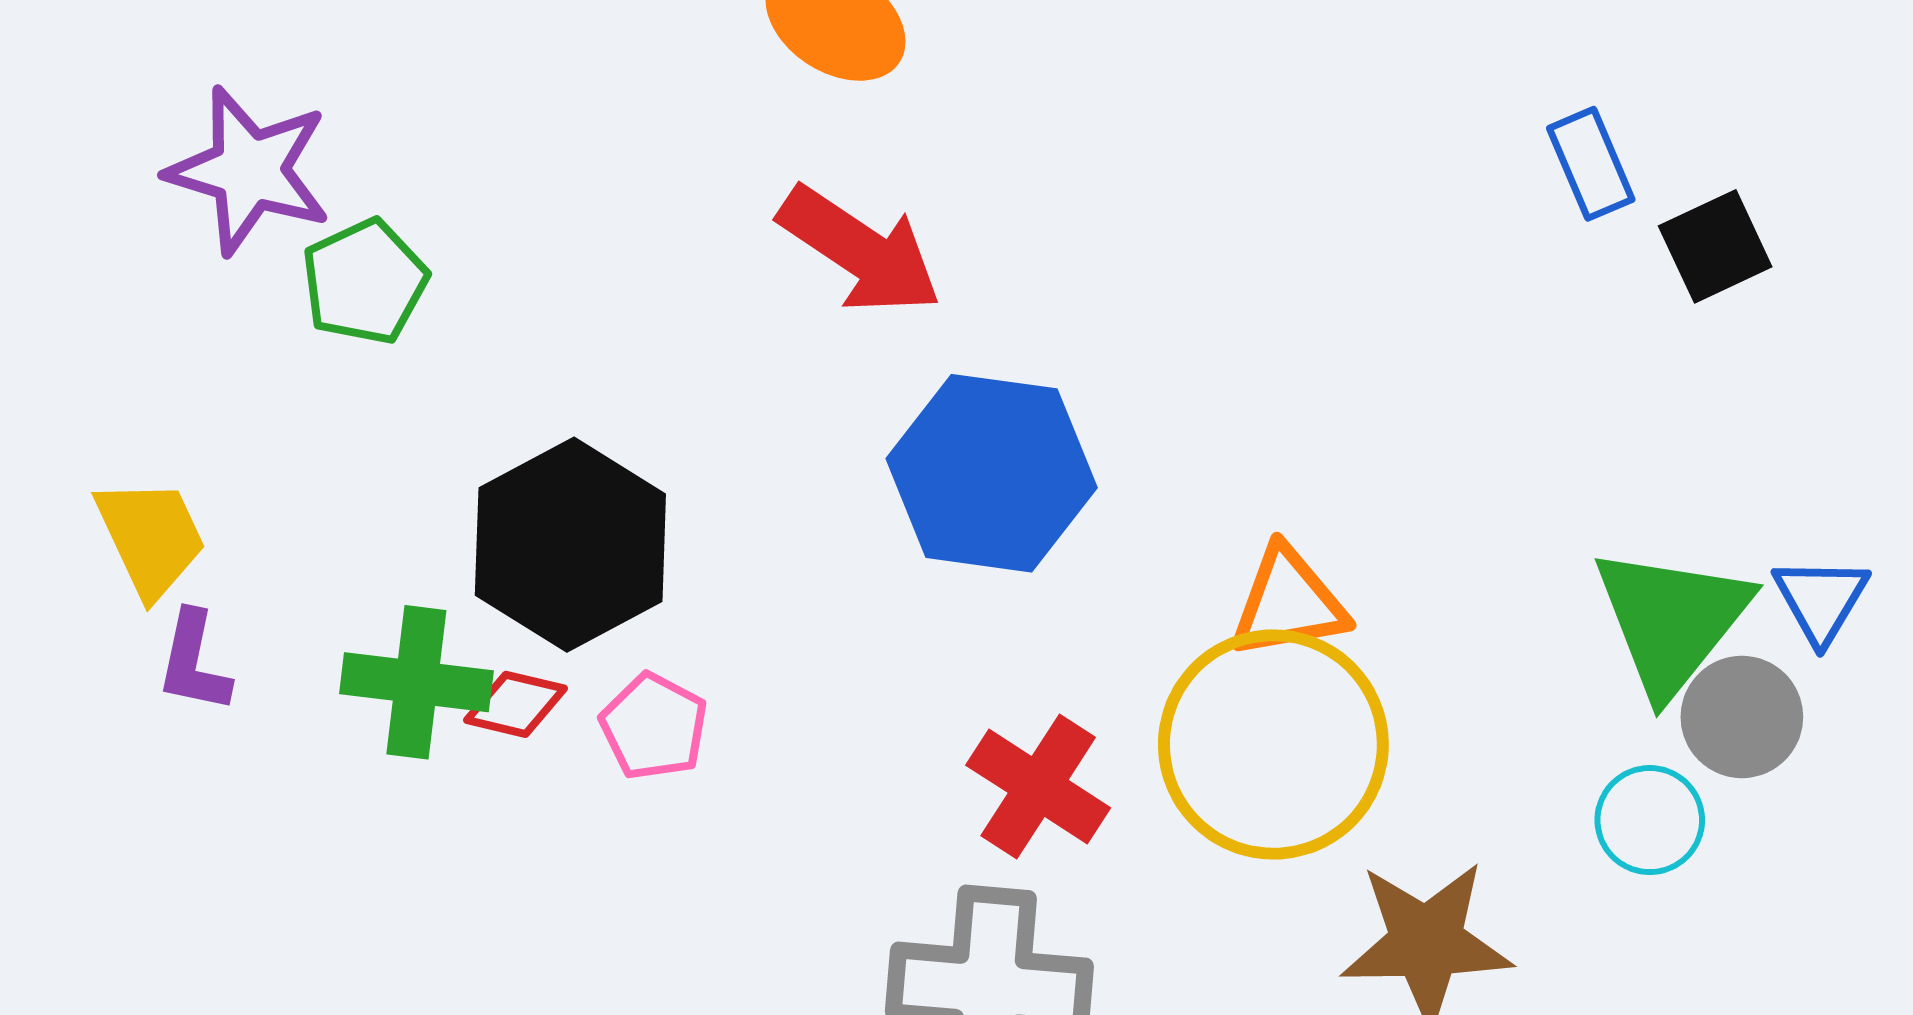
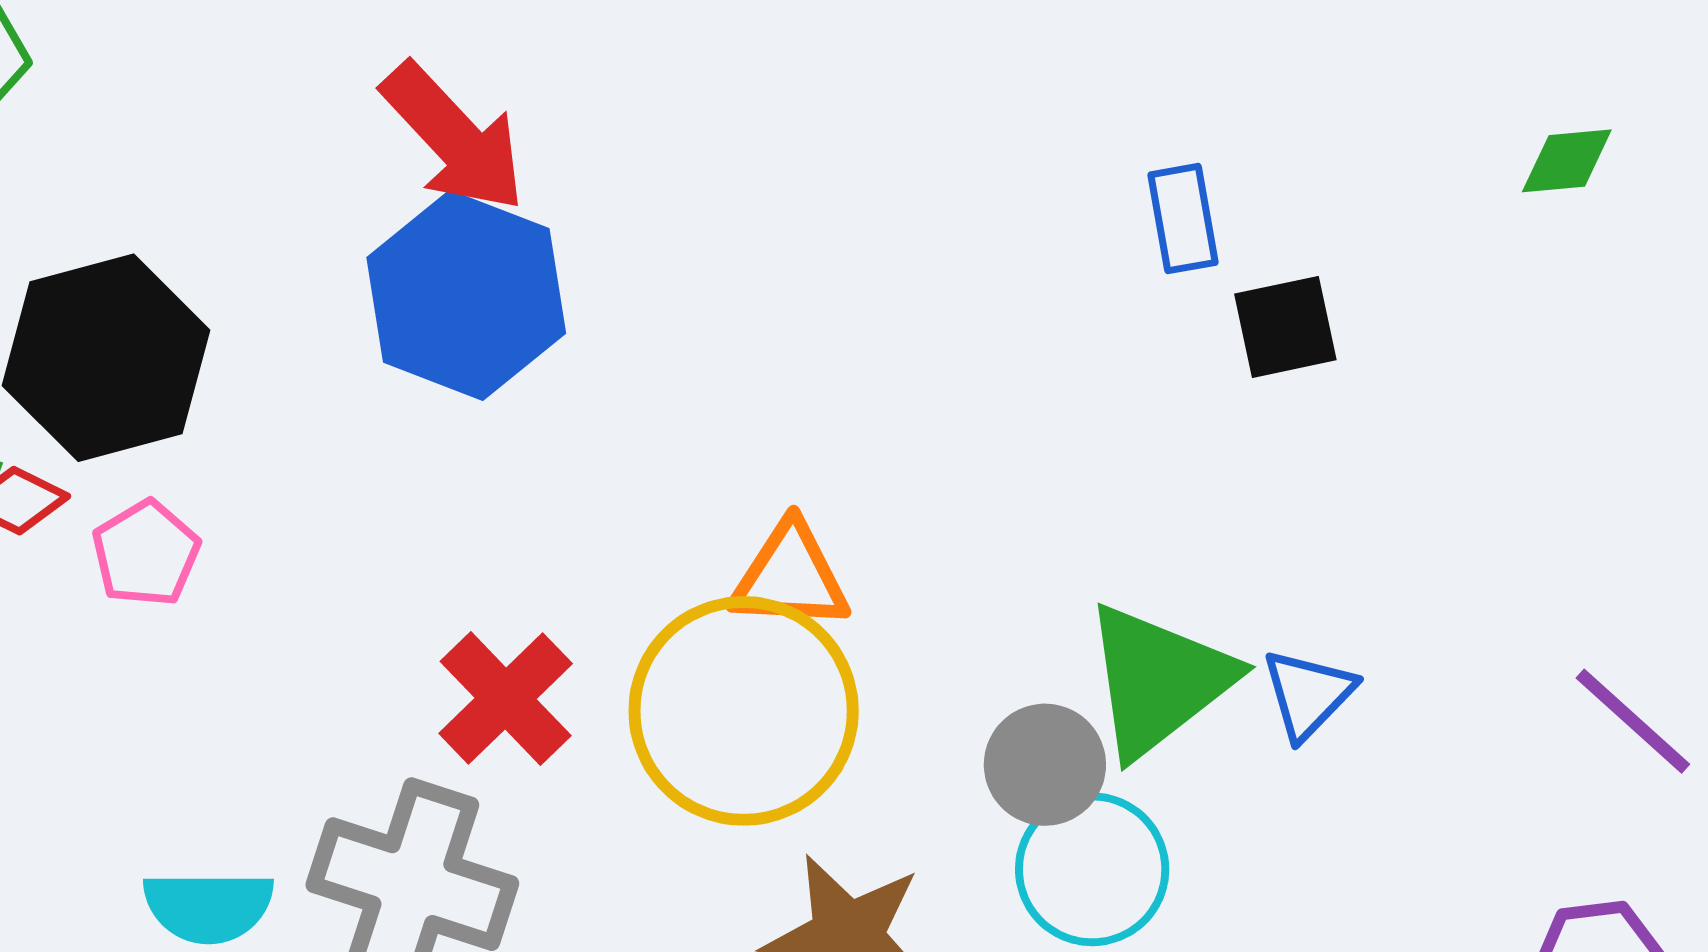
blue hexagon: (992, 473) -> (466, 295), moved
gray circle: (1742, 717) -> (1045, 765), moved
cyan circle: (1650, 820) -> (1092, 869), size x1.4

